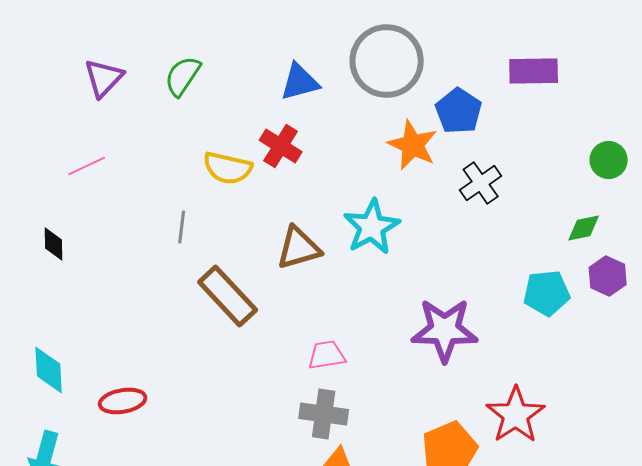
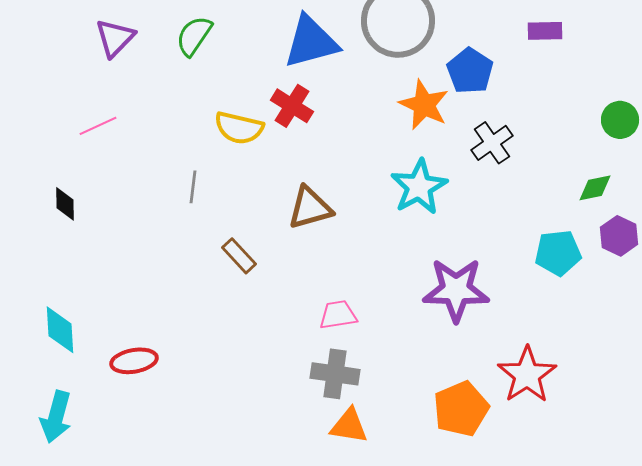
purple rectangle: (534, 71) -> (545, 31), size x0.7
blue triangle: (300, 82) -> (311, 42), size x1.4
cyan star: (372, 227) -> (419, 187), moved
brown rectangle: (228, 296) -> (239, 256), size x0.6

